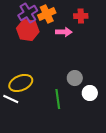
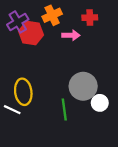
purple cross: (28, 13) -> (18, 22), moved
gray circle: (75, 78) -> (83, 86), size x1.6
yellow ellipse: (21, 83) -> (23, 92), turned -75

